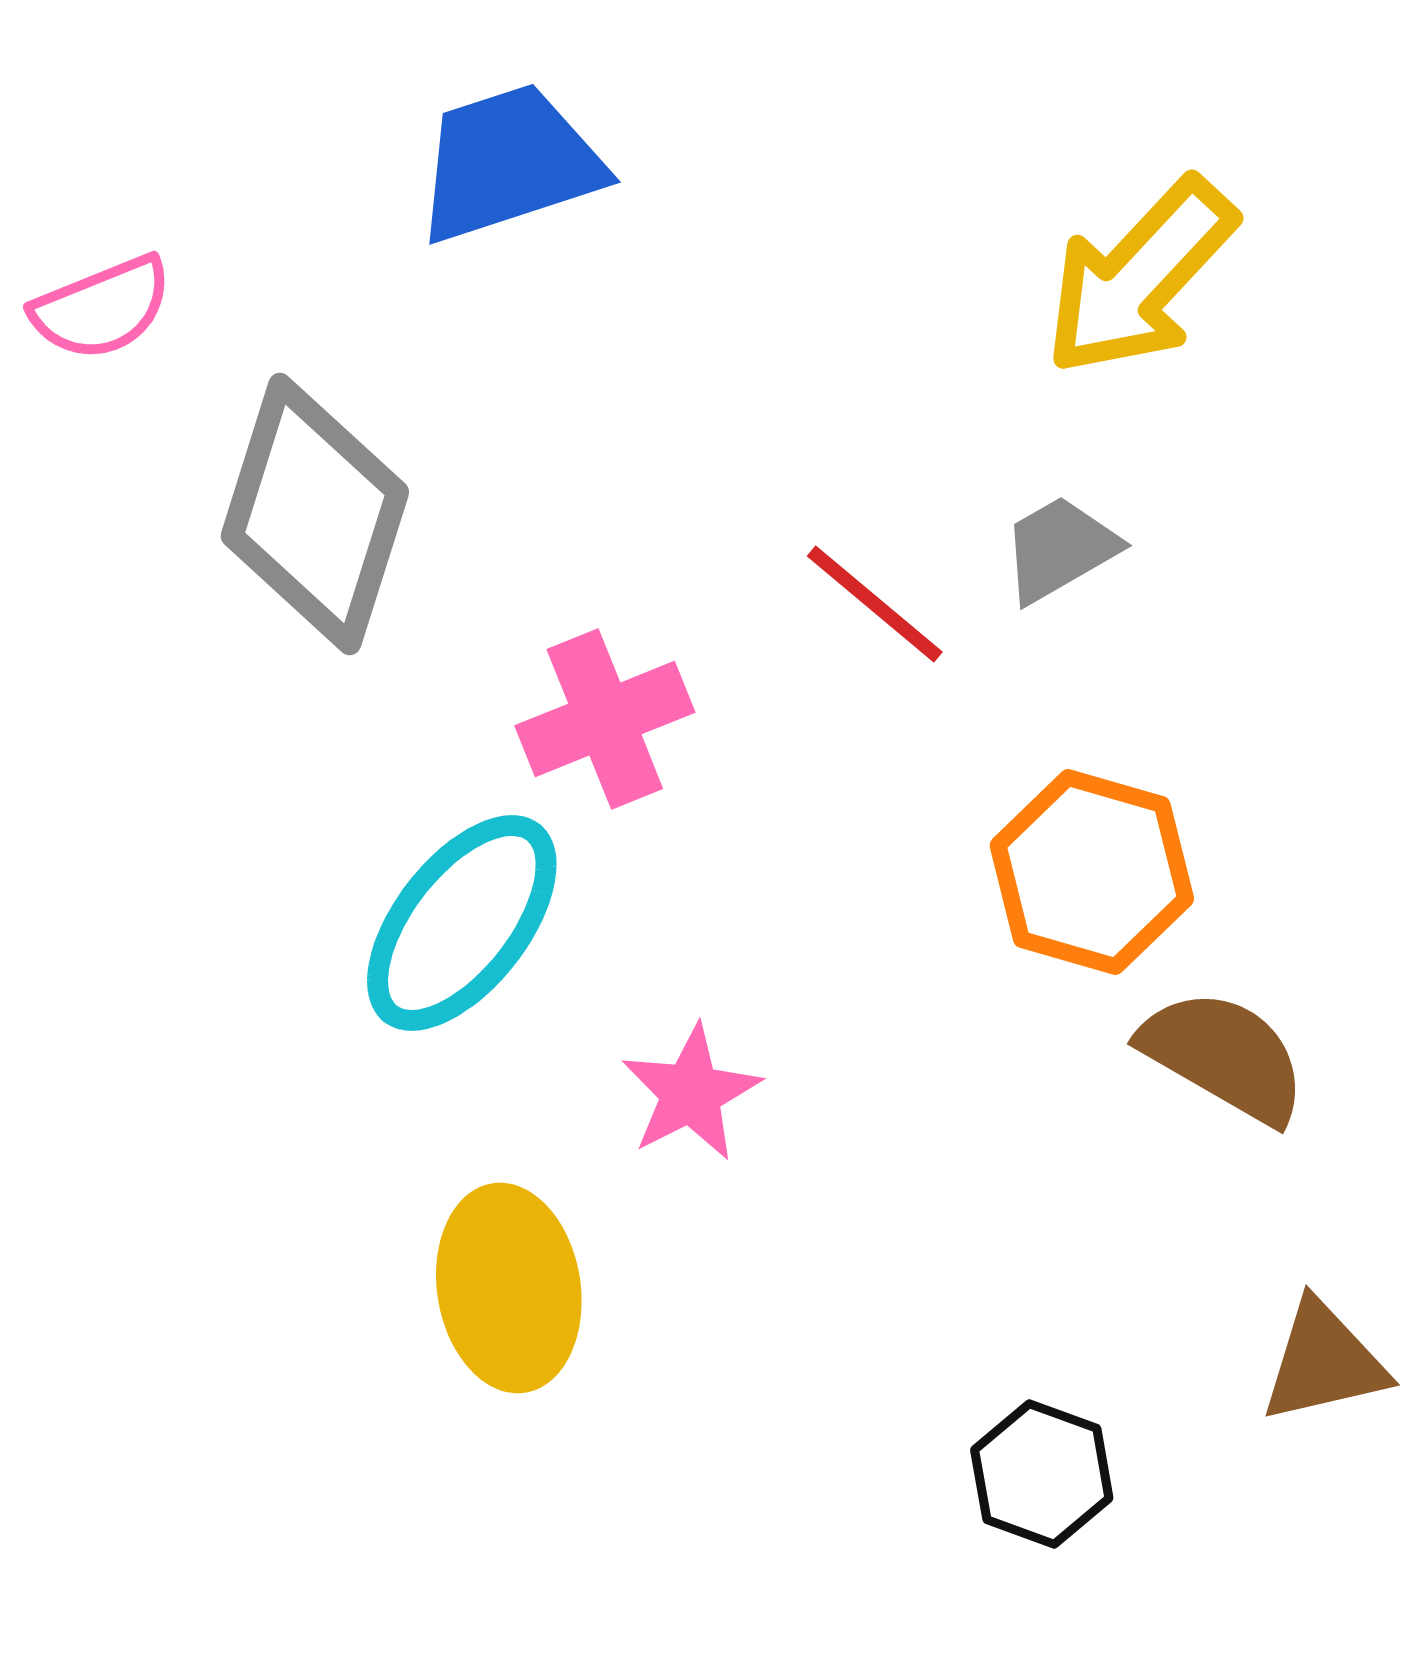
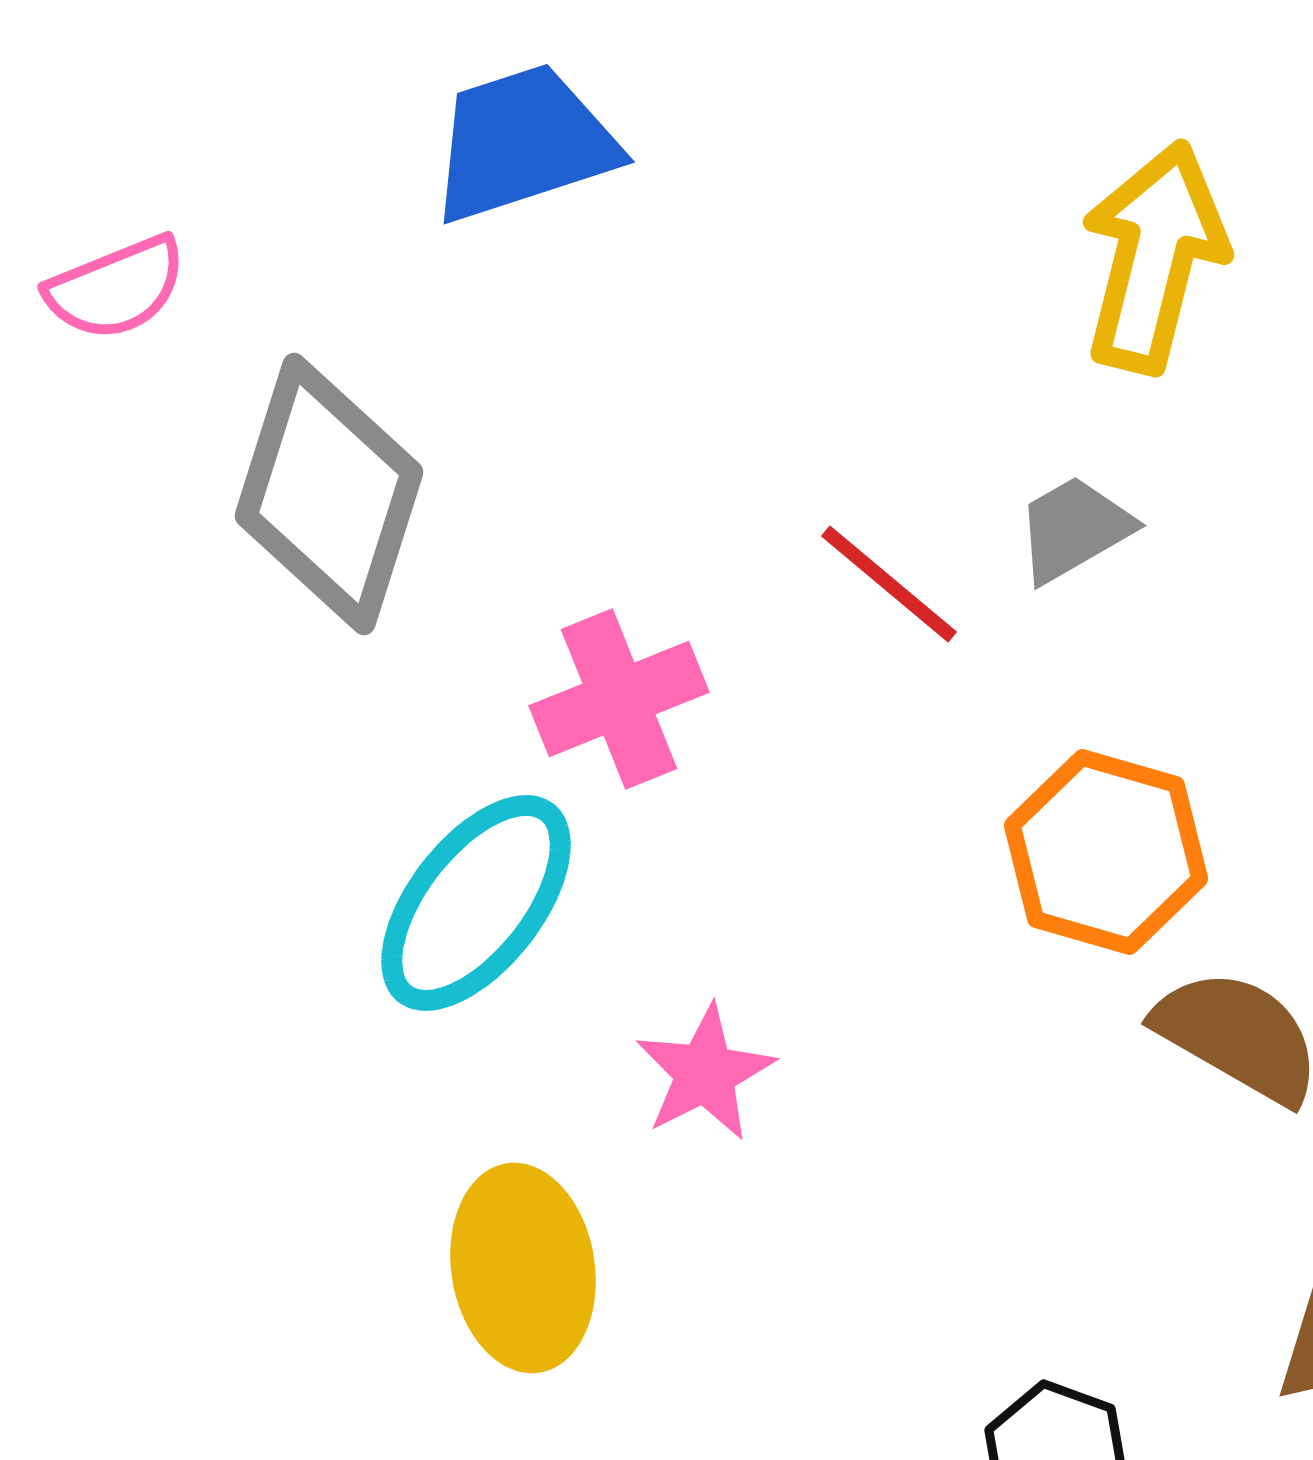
yellow arrow: (1140, 277) -> (1154, 257), turned 151

